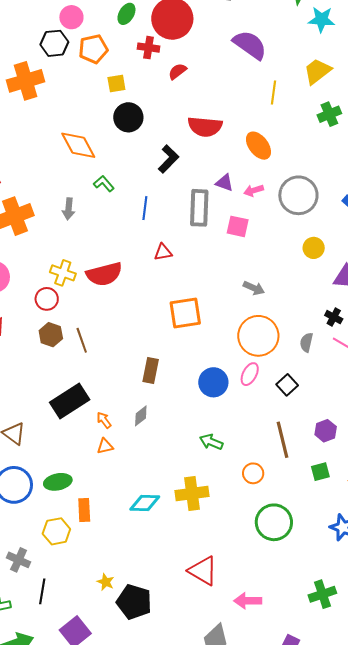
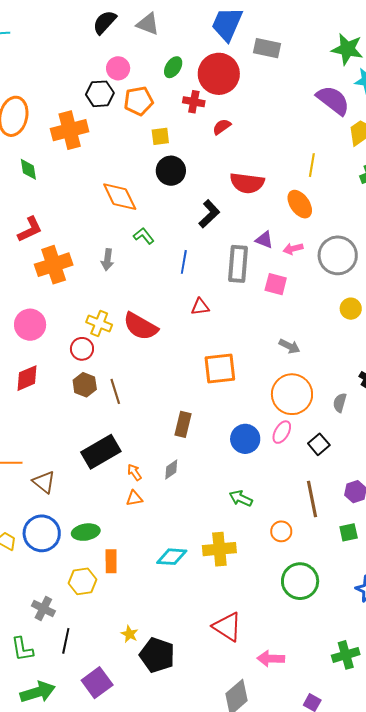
purple semicircle: (250, 45) -> (333, 100), moved
yellow line: (273, 92) -> (312, 165), moved
red semicircle: (104, 274) -> (140, 326), turned 42

